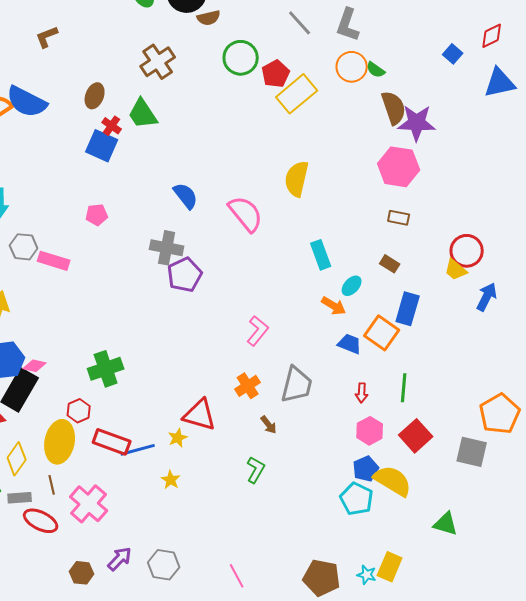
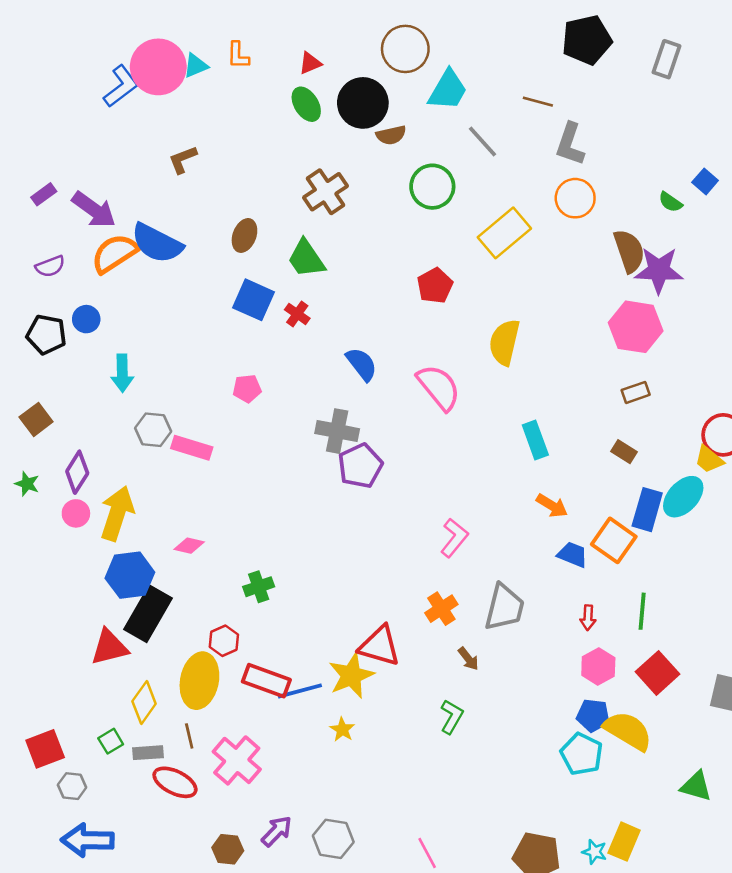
gray line: (300, 23) -> (483, 142), moved
green semicircle: (376, 70) -> (670, 202), moved
red pentagon: (276, 74) -> (435, 286), moved
red cross: (112, 126) -> (297, 314), moved
brown rectangle: (399, 218) -> (636, 392), turned -30
cyan ellipse: (352, 286) -> (683, 497), moved, size x1.6
pink diamond: (35, 366) -> (189, 546), moved
green cross: (106, 369) -> (259, 587), size x0.7
yellow star: (178, 438) -> (351, 676), size x1.8
blue pentagon: (366, 469) -> (593, 715), turned 30

